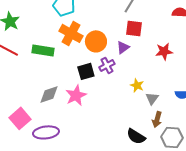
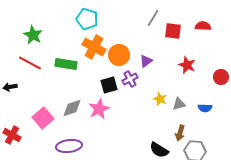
red square: (134, 28) -> (173, 31), moved
red star: (164, 51) -> (187, 65), turned 30
gray triangle: (152, 98) -> (179, 104), moved, turned 40
pink square: (20, 118) -> (43, 118), moved

